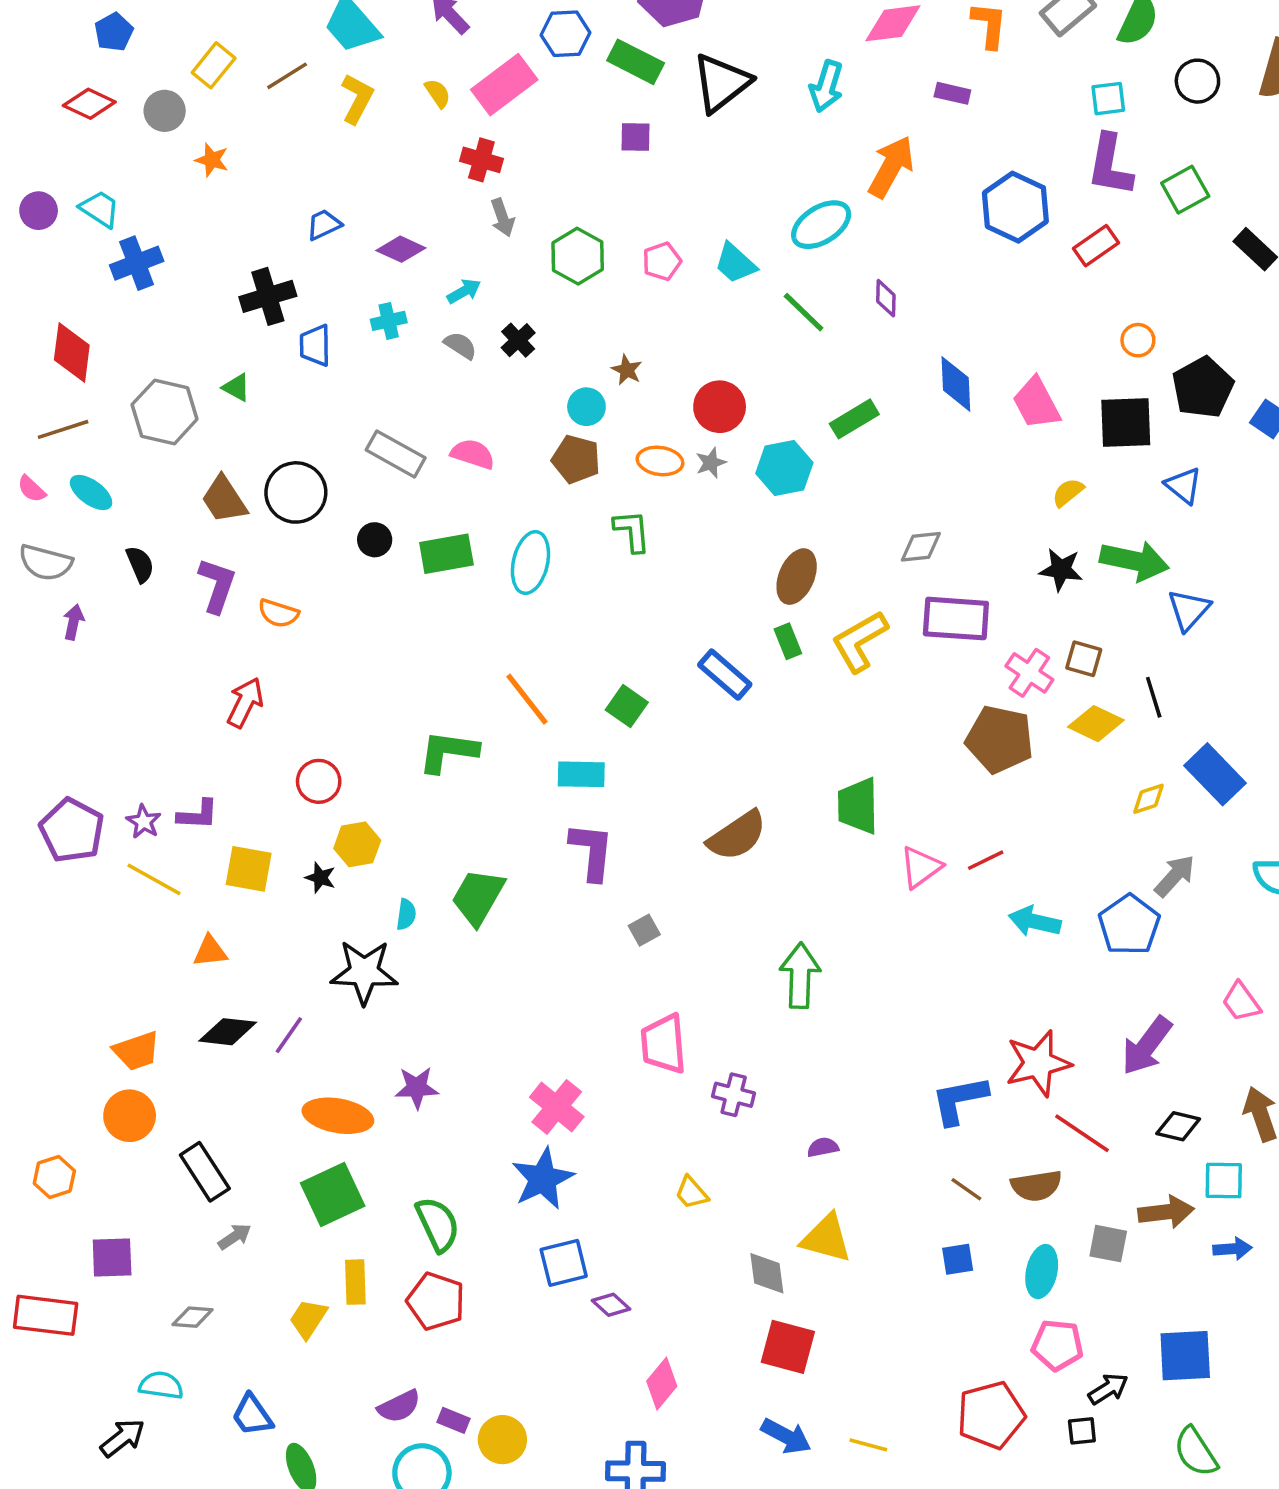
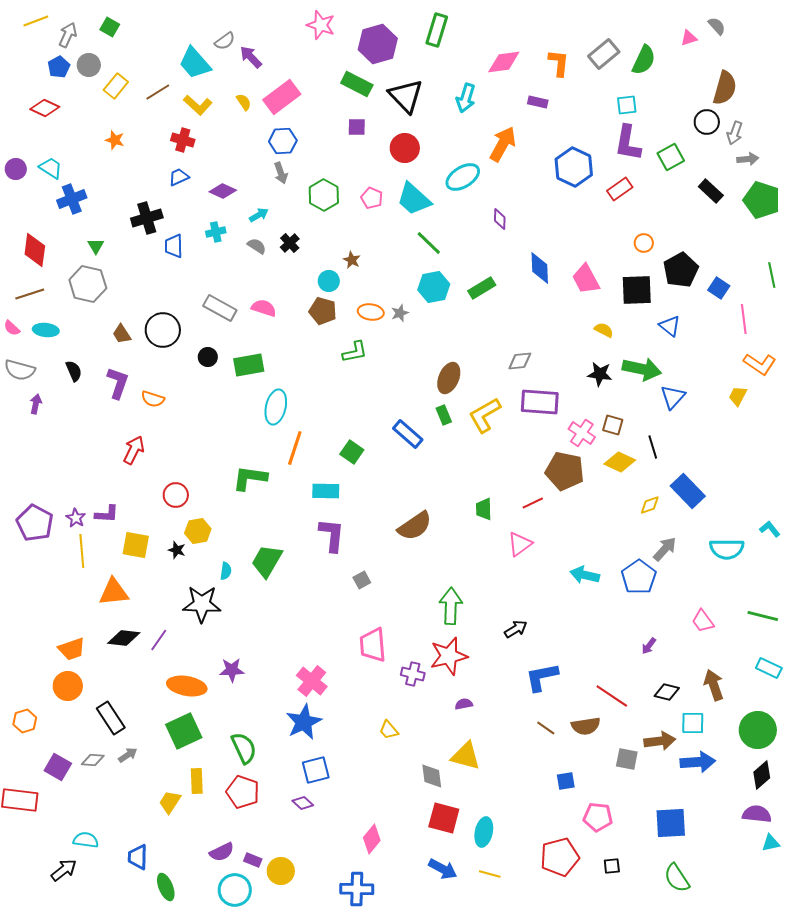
blue hexagon: (565, 34) -> (283, 141), moved
black circle: (1197, 81) -> (707, 122), moved
black triangle: (721, 83) -> (406, 96), turned -36
yellow L-shape: (357, 99) -> (198, 105), turned 104
gray circle: (165, 111) -> (89, 65), moved
red cross: (481, 160) -> (183, 140), moved
pink pentagon: (662, 261) -> (372, 198), turned -30
cyan trapezoid: (735, 263) -> (414, 199), size x1.4
green line: (804, 312) -> (429, 243), moved
green triangle: (236, 387) -> (96, 246), moved, turned 30
red circle: (720, 407) -> (405, 148), moved
cyan hexagon: (784, 468) -> (434, 287), moved
cyan ellipse: (91, 492) -> (46, 330), turned -30
yellow semicircle: (1068, 492) -> (604, 330), turned 66
brown trapezoid: (224, 499) -> (122, 334), size x0.7
green L-shape: (632, 531) -> (355, 352), turned 84
cyan ellipse: (530, 563) -> (276, 407), moved
orange line: (527, 699) -> (295, 448), turned 56
green trapezoid: (858, 806) -> (484, 509), size x0.7
red line: (986, 860) -> (533, 503), moved
yellow line: (154, 879) -> (82, 551), turned 56
orange triangle: (210, 951) -> (114, 592), size x1.5
purple arrow: (1147, 1046) -> (649, 646), size x0.5
red star: (1038, 1063) -> (449, 656), moved
blue arrow: (1232, 1249) -> (698, 762), size x1.6
purple square: (112, 1258) -> (58, 767), turned 32
blue square: (958, 1259) -> (566, 781), moved
cyan ellipse: (1042, 1272) -> (484, 832), moved
purple diamond: (611, 1305) -> (303, 803), moved
gray diamond: (193, 1317) -> (93, 760), moved
black arrow: (1108, 1389) -> (516, 629), moved
blue trapezoid: (252, 1415) -> (138, 857), turned 36

